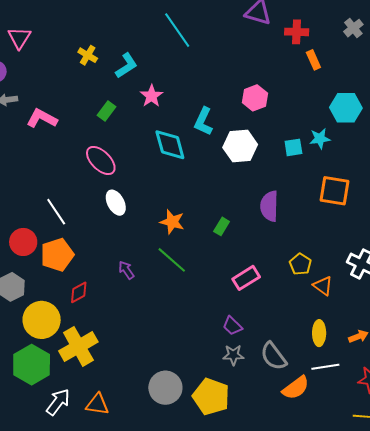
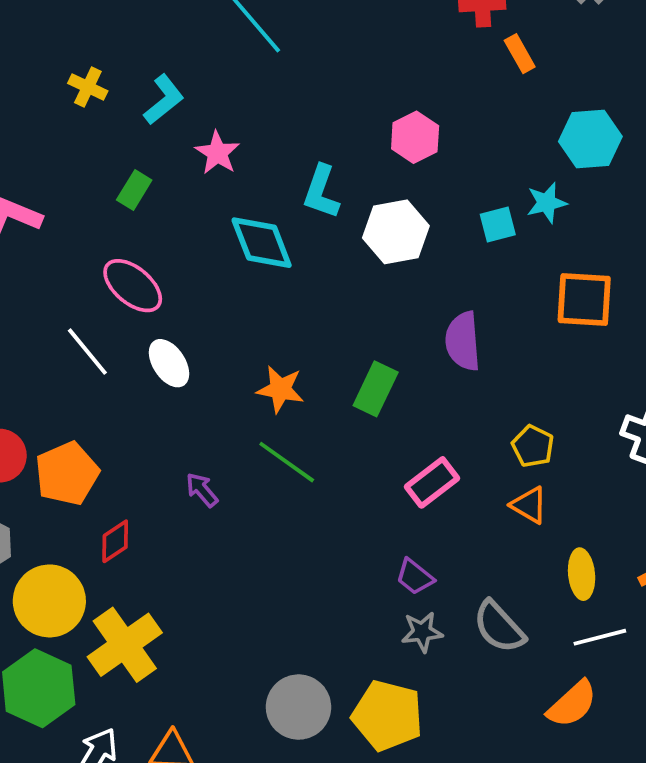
white line: (56, 212) -> (87, 352), moved
green rectangle: (222, 226) -> (376, 389), size x1.5
orange triangle: (323, 286) -> (529, 505), moved
orange semicircle: (296, 388) -> (572, 704), moved

